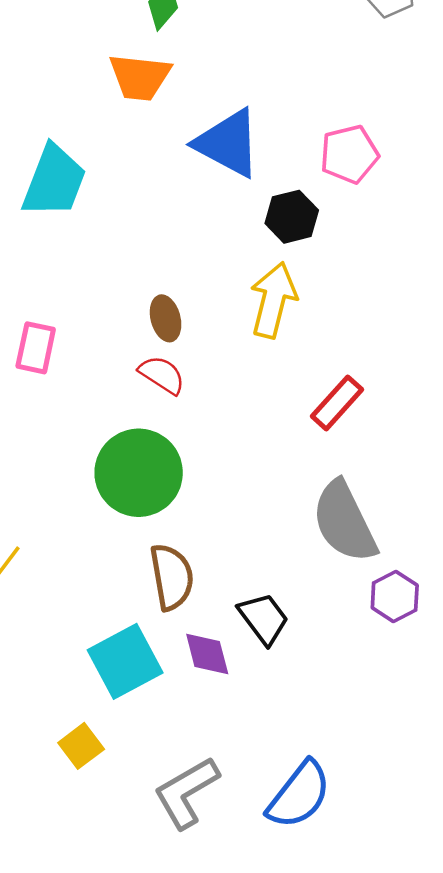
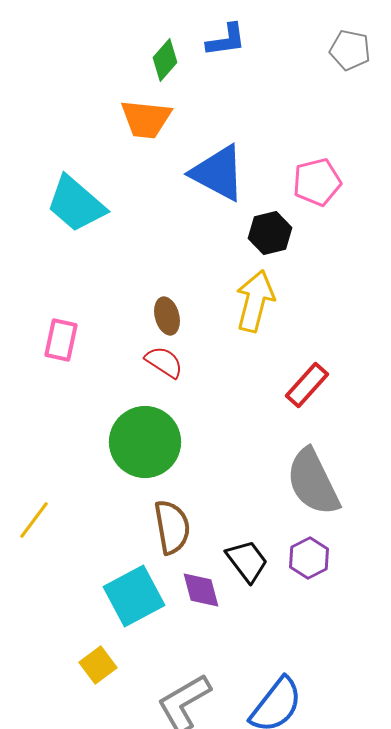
cyan trapezoid: (54, 181) -> (76, 204), turned 110
purple hexagon: (395, 596) -> (309, 558), moved

